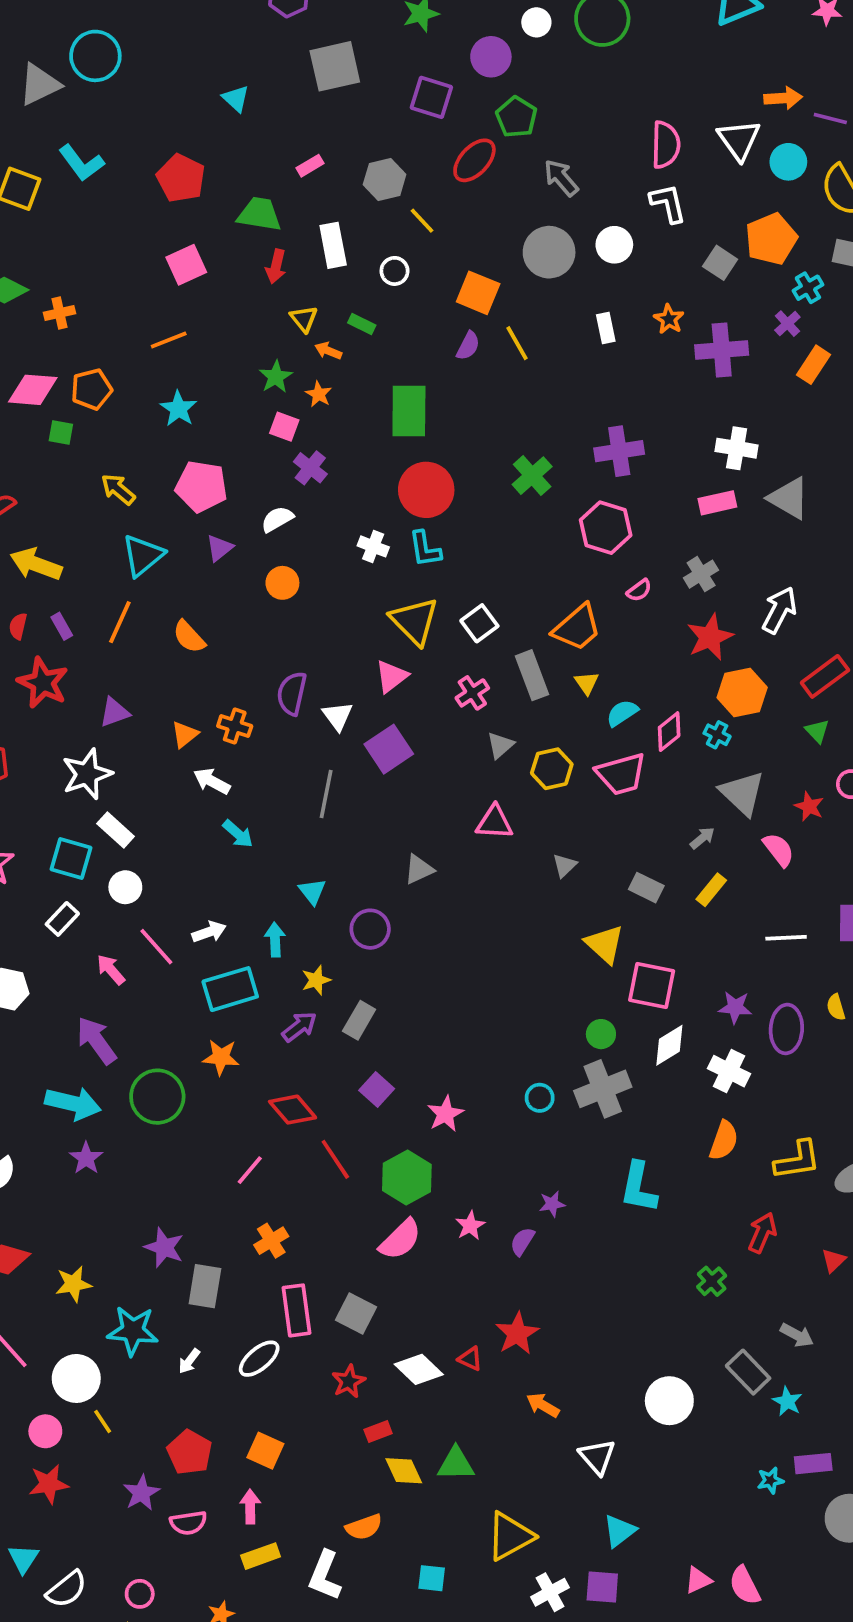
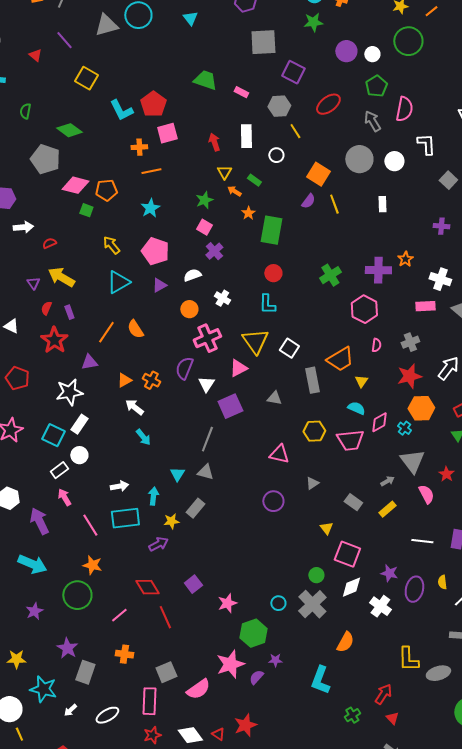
white circle: (536, 22) -> (372, 54), moved
purple square: (431, 97) -> (293, 72), moved
cyan triangle: (236, 98) -> (190, 18), moved
green pentagon: (516, 117) -> (376, 86), moved
pink semicircle: (666, 145) -> (404, 109), moved
cyan L-shape: (81, 163) -> (121, 110), moved
pink rectangle: (310, 166) -> (241, 92), turned 48
red pentagon: (181, 178) -> (153, 104), moved
green trapezoid: (259, 214) -> (205, 80), moved
red arrow: (276, 267) -> (214, 142), turned 138
orange cross: (59, 313) -> (139, 147), moved
orange star: (669, 319) -> (405, 259), moved
purple cross: (722, 350) -> (441, 226), size x0.6
orange star: (319, 394) -> (248, 213), moved
red circle: (426, 490) -> (273, 273), size x0.6
white cross: (373, 546) -> (222, 298), moved
pink semicircle: (639, 590) -> (376, 345), turned -56
orange line: (120, 622) -> (106, 332), moved
white square: (479, 623) -> (289, 348), turned -30
yellow triangle: (587, 683) -> (361, 381), moved
pink cross: (472, 693) -> (207, 338), moved, size x1.5
cyan semicircle: (622, 713) -> (356, 408), turned 48
gray triangle: (500, 745) -> (274, 398), moved, turned 42
gray line: (326, 794) -> (207, 439), moved
white rectangle: (116, 830) -> (79, 424), turned 72
gray triangle: (419, 869) -> (205, 472), moved, turned 30
white rectangle: (62, 919) -> (59, 470), moved
purple circle: (370, 929) -> (273, 501), moved
yellow triangle: (605, 944) -> (326, 528), size x0.6
pink line: (156, 947) -> (90, 525), moved
gray rectangle: (359, 1020) -> (195, 508), moved
purple arrow: (96, 1040) -> (39, 521), moved
orange star: (221, 1057) -> (92, 565), moved
gray cross: (603, 1089) -> (312, 604), turned -32
green circle: (157, 1097) -> (77, 595), moved
orange semicircle: (724, 1140) -> (345, 642), moved
purple star: (86, 1158) -> (34, 611), moved
yellow L-shape: (797, 1160) -> (408, 659), turned 88
green hexagon: (407, 1177) -> (253, 633), moved
cyan L-shape: (639, 1187) -> (320, 680), moved
pink star: (470, 1226) -> (230, 664), size x1.8
pink semicircle: (400, 1239) -> (198, 689), moved
orange cross: (271, 1241) -> (124, 654), turned 30
red triangle: (834, 1260) -> (392, 718), moved, turned -40
pink rectangle: (297, 1310) -> (149, 701), moved
gray square: (356, 1314) -> (166, 672), moved, turned 30

